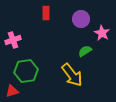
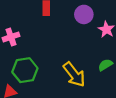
green semicircle: (85, 51) -> (105, 65), moved

